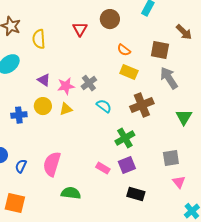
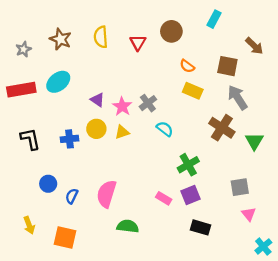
yellow semicircle: (39, 39) -> (101, 37), moved
pink star: (66, 86) -> (122, 106), turned -30
brown cross: (142, 105) -> (222, 128), moved, turned -35

